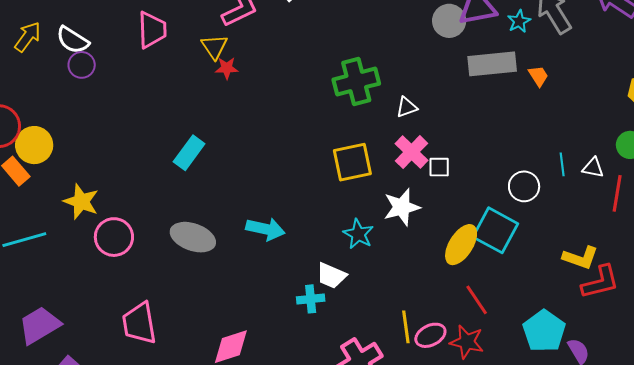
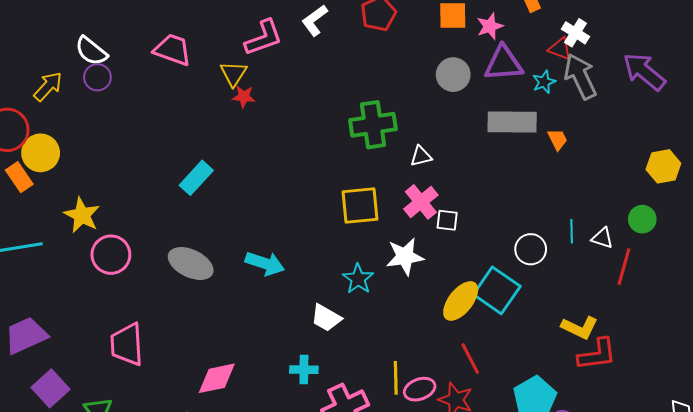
gray circle: (449, 21) -> (453, 75), moved
pink trapezoid: (152, 30) -> (173, 50), turned -75
yellow arrow: (28, 37) -> (48, 86), moved
cyan cross: (311, 299) -> (304, 370), moved

